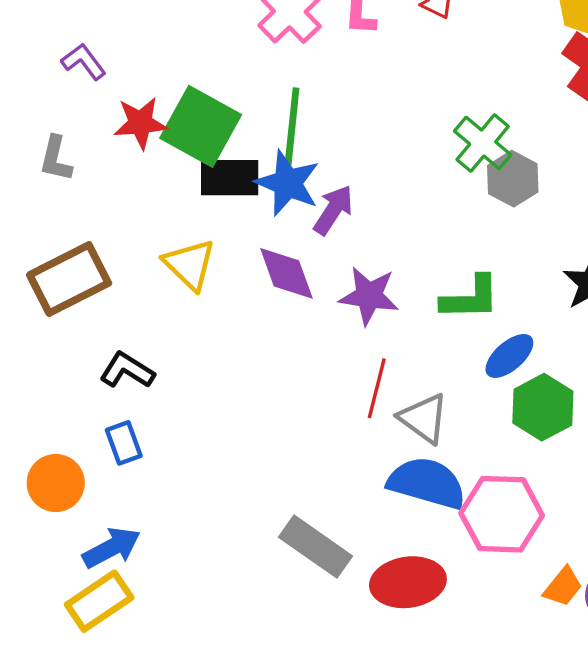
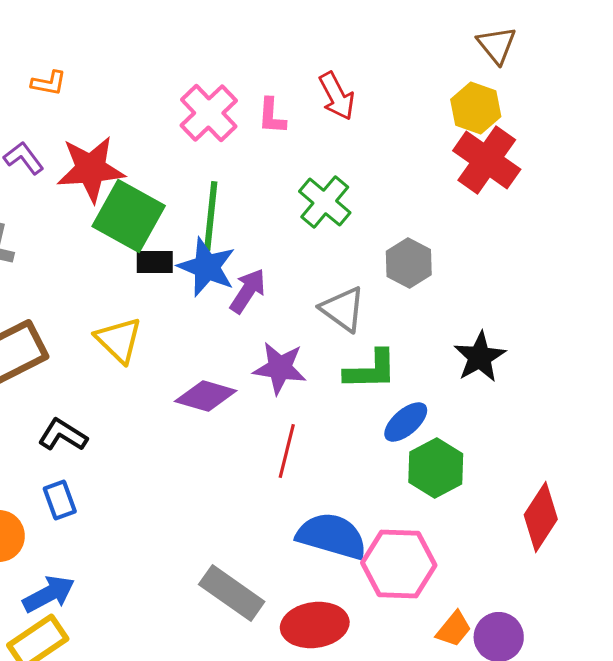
red star: (140, 123) -> (91, 169), moved, size x1.4
green cross: (483, 143) -> (325, 202), moved
black rectangle: (230, 178) -> (155, 262), size x0.7
purple diamond: (286, 273) -> (206, 396), moved, turned -54
gray triangle: (424, 418) -> (343, 309), moved

